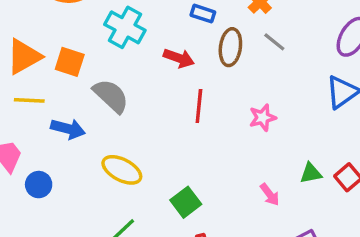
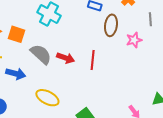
gray line: (274, 42) -> (150, 19), moved, turned 48
red arrow: (179, 58) -> (66, 58), moved
pink star: (263, 118) -> (134, 40), moved

